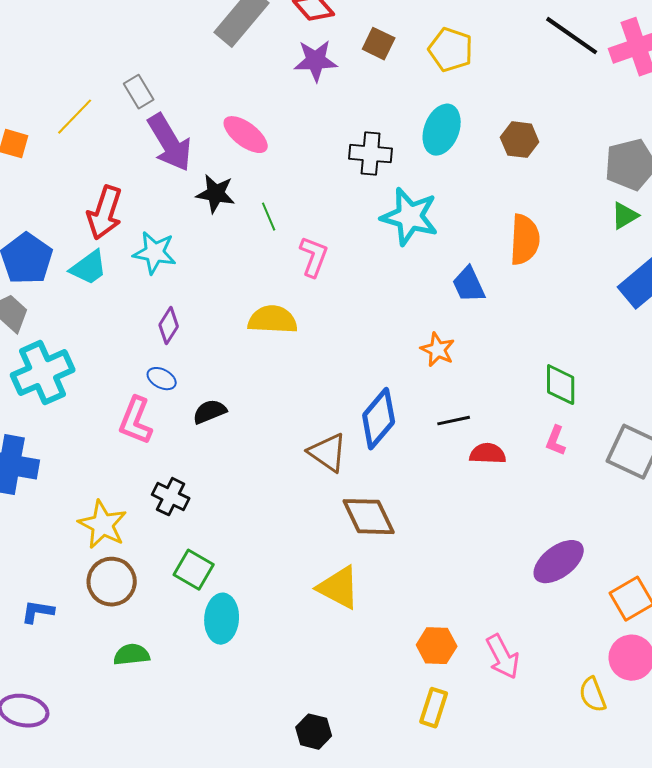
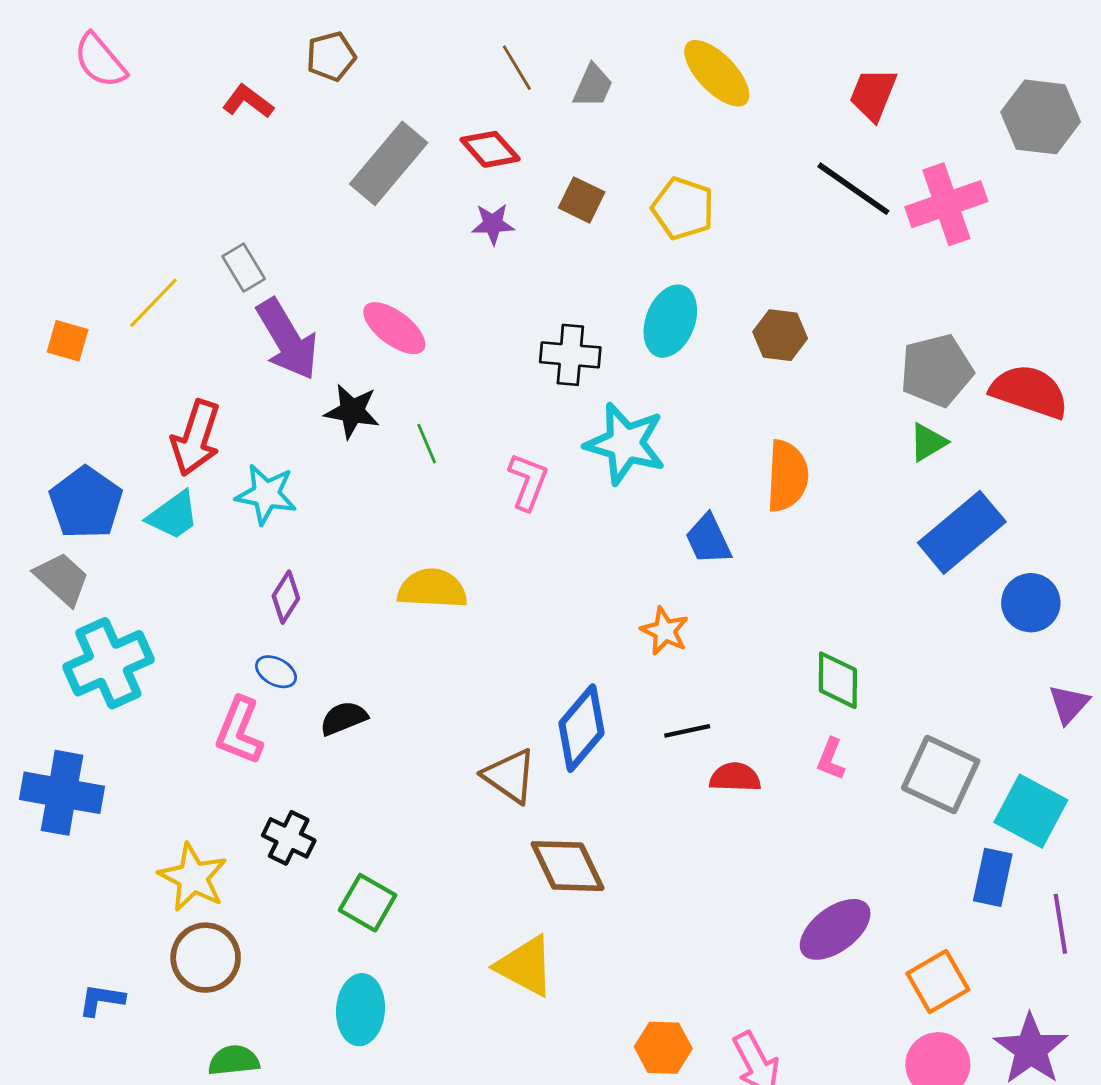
purple star: (316, 61) -> (493, 224), size x0.7
pink L-shape: (314, 257) -> (528, 482), moved
green square: (194, 570) -> (368, 903), moved

